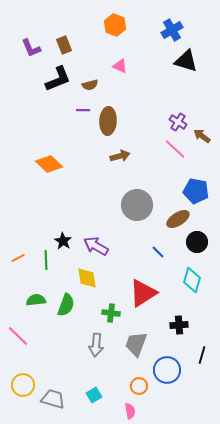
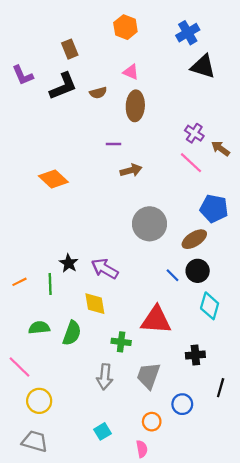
purple L-shape: (31, 48) -> (23, 75), moved
purple line: (83, 110) -> (113, 144), moved
brown ellipse: (108, 121) -> (135, 106), moved
black circle: (197, 242) -> (198, 271), moved
red triangle: (143, 293) -> (156, 320), turned 36
blue circle: (167, 370) -> (182, 404), size x0.7
yellow circle: (23, 385) -> (39, 401), moved
gray trapezoid: (53, 399) -> (35, 441), moved

